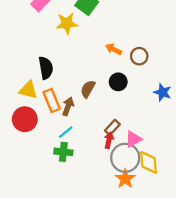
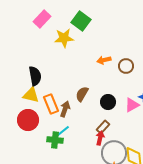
orange arrow: (114, 49) -> (104, 60), turned -40
black semicircle: (46, 68) -> (35, 76), moved
black circle: (118, 82) -> (108, 102), moved
pink triangle: (133, 139) -> (132, 105), moved
green cross: (63, 152) -> (55, 140), moved

